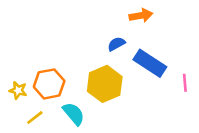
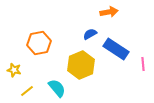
orange hexagon: (49, 84) -> (39, 43), moved

